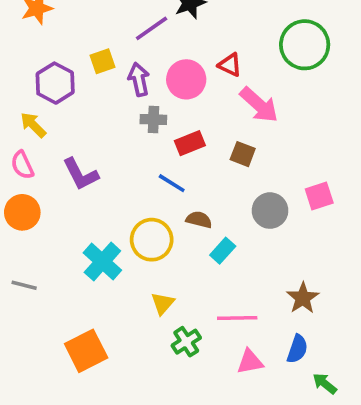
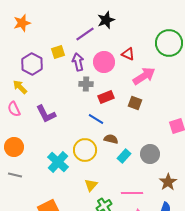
pink arrow: (259, 105) -> (144, 76), turned -75
gray circle: (270, 211) -> (150, 154), moved
orange circle: (22, 212) -> (14, 147), moved

